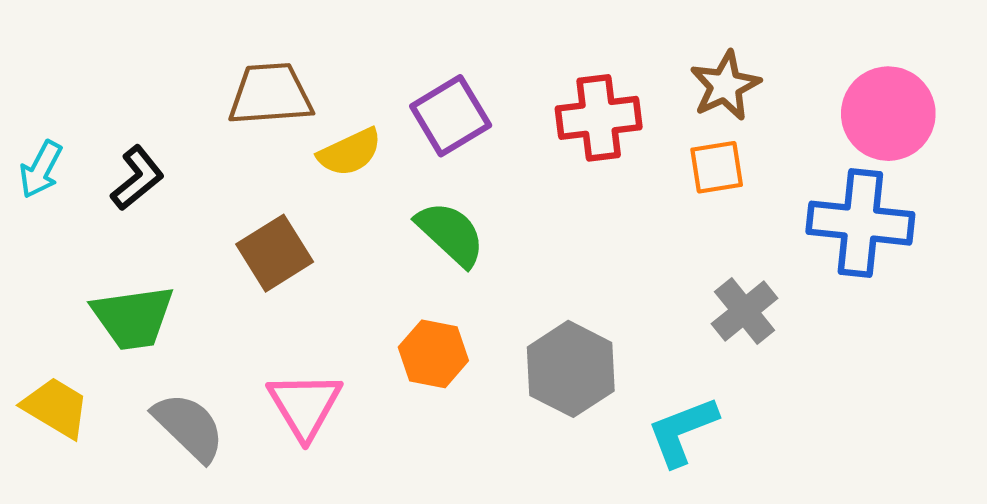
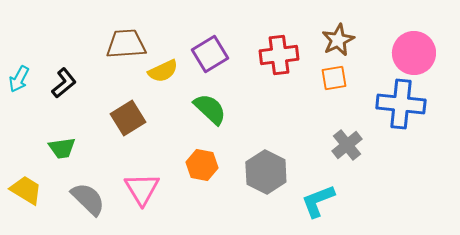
green trapezoid: (133, 317) -> (62, 148), size x0.7

